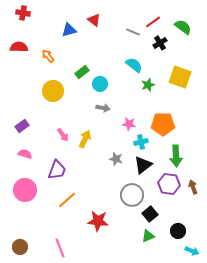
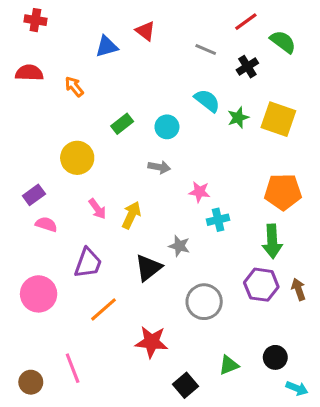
red line: (153, 22) -> (246, 22), moved
green rectangle: (82, 72) -> (122, 124), moved
cyan circle: (100, 84) -> (167, 127), moved
green star: (148, 85) -> (238, 118), moved
yellow circle: (53, 91) -> (77, 158), moved
orange pentagon: (163, 124) -> (283, 192), moved
pink semicircle: (25, 154) -> (46, 224), moved
black triangle: (143, 165) -> (148, 268), moved
black square: (150, 214) -> (186, 385), moved
pink line: (60, 248) -> (73, 368), moved

